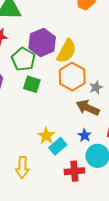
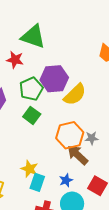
orange hexagon: (72, 77) -> (70, 135), moved
yellow star: (46, 136) -> (29, 169), turned -30
cyan rectangle: (58, 146) -> (37, 182), turned -48

